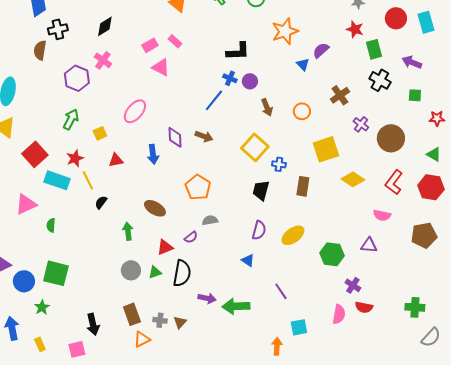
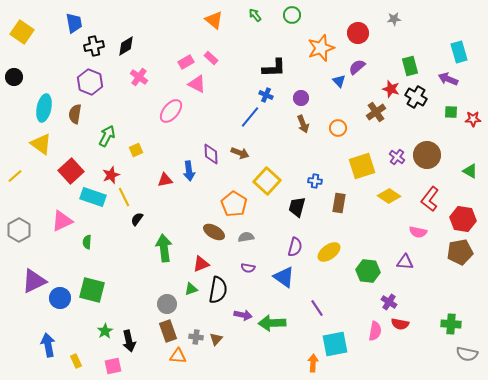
red circle: (396, 18) -> (358, 33), moved
cyan rectangle: (426, 22) -> (459, 52), moved
black diamond: (105, 26) -> (126, 46), moved
red star: (355, 29) -> (391, 89), moved
brown semicircle: (40, 50) -> (75, 114), moved
purple hexagon: (77, 78) -> (90, 82), moved
purple circle: (250, 81) -> (301, 98), moved
pink ellipse: (135, 111) -> (171, 111), moved
red star: (437, 118) -> (473, 119), moved
purple cross: (361, 124) -> (397, 157), moved
yellow square: (255, 147) -> (267, 181), moved
red triangle: (116, 160) -> (165, 180), moved
red hexagon: (431, 187) -> (463, 219), moved
brown ellipse: (155, 208) -> (214, 232), moved
green arrow: (128, 231) -> (164, 248), size x1.5
purple semicircle: (191, 237) -> (248, 268), moved, turned 48
blue triangle: (248, 260) -> (284, 277), size x1.6
gray circle: (131, 270) -> (167, 304), moved
green star: (42, 307) -> (105, 331), moved
cyan square: (299, 327) -> (335, 344), size x1.5
gray semicircle: (431, 337) -> (467, 354), turned 60
orange triangle: (142, 339) -> (178, 356), turned 30

